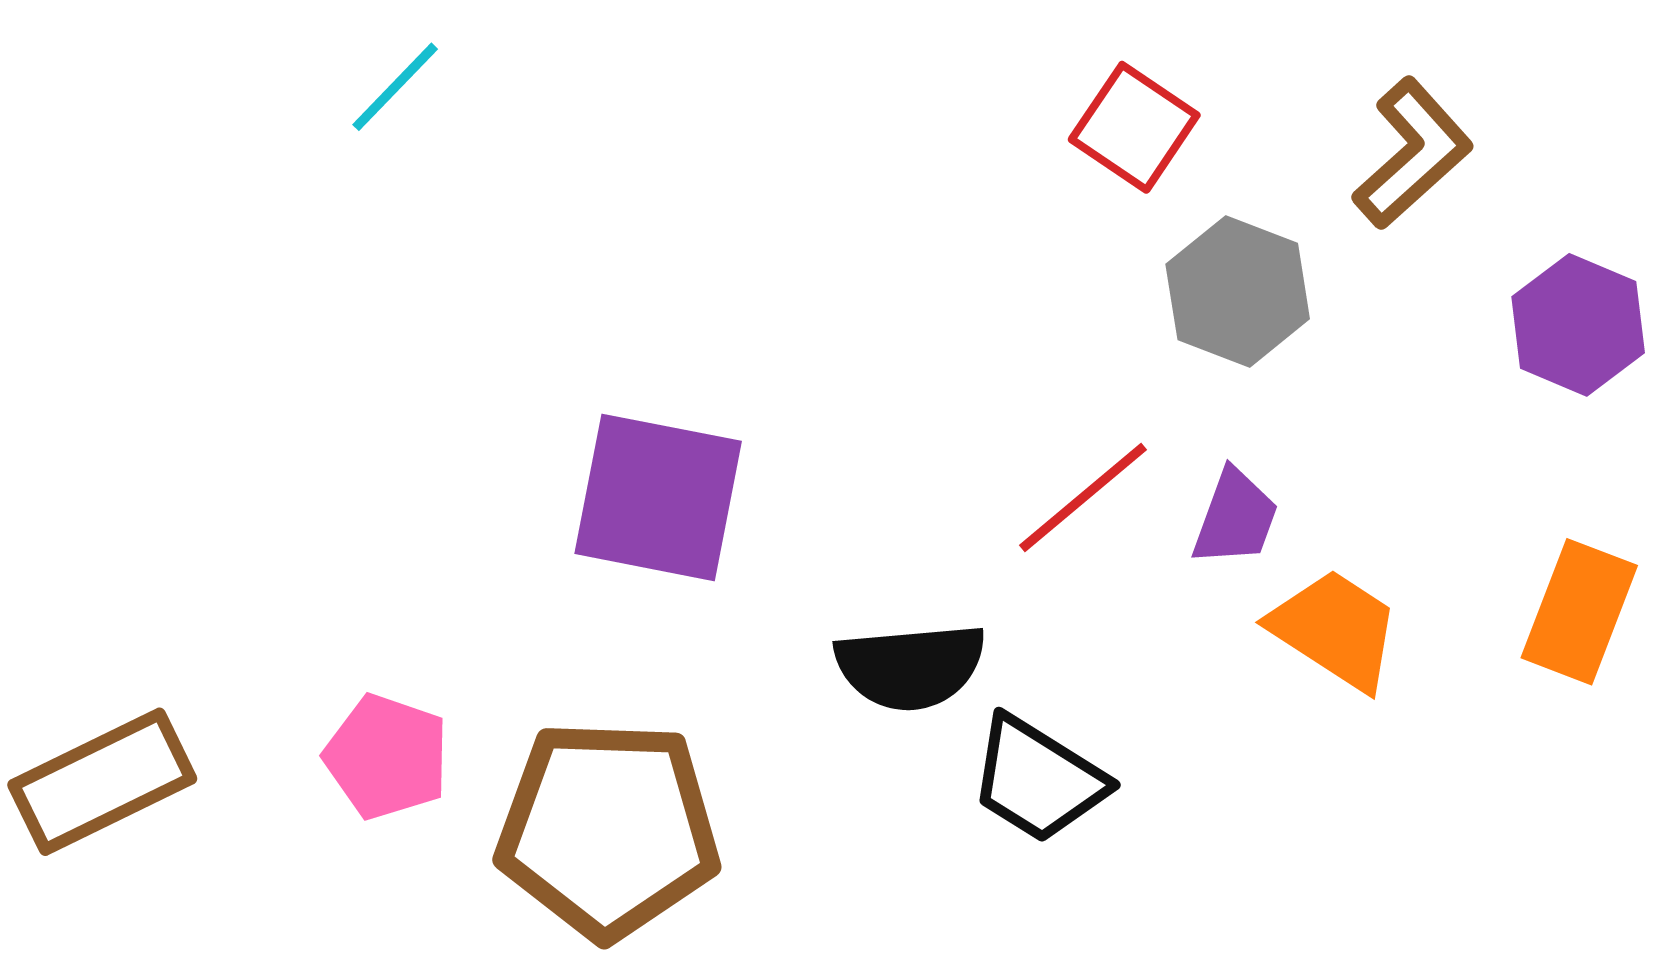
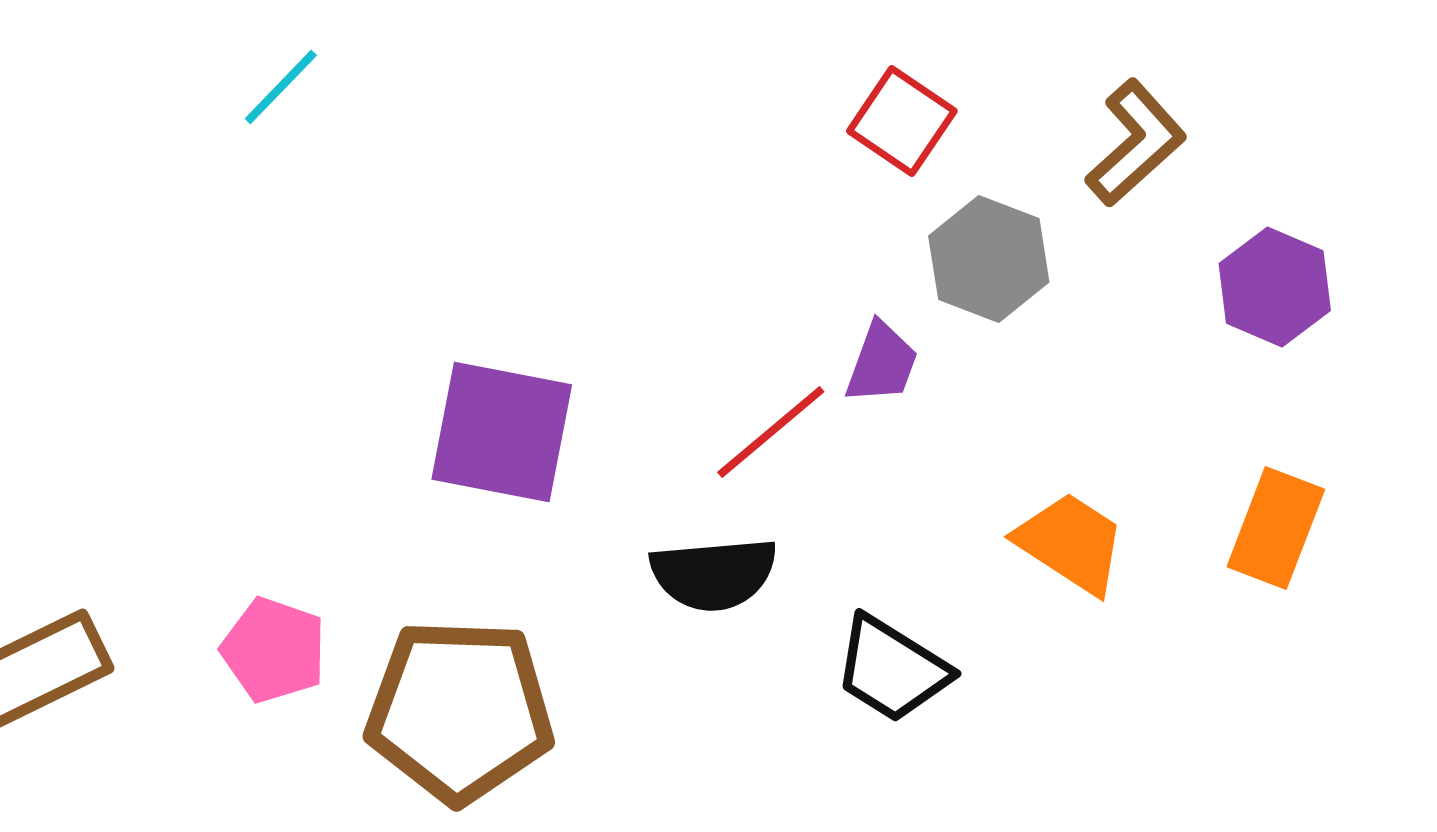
red line: (1083, 497) -> (771, 432), moved
purple trapezoid: (1235, 518) -> (882, 363), moved
black trapezoid: (1038, 779) -> (892, 669), moved

